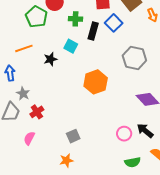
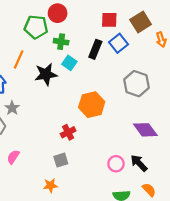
green pentagon: (36, 17) -> (36, 27), turned -30
green cross: (75, 19) -> (61, 42), moved
orange line: (24, 48) -> (19, 59), turned -54
black star: (50, 59) -> (46, 74), size x1.5
red cross: (37, 112) -> (68, 132), moved

